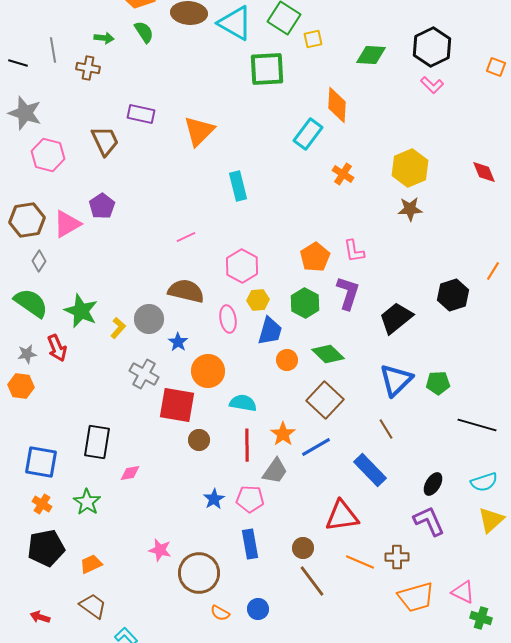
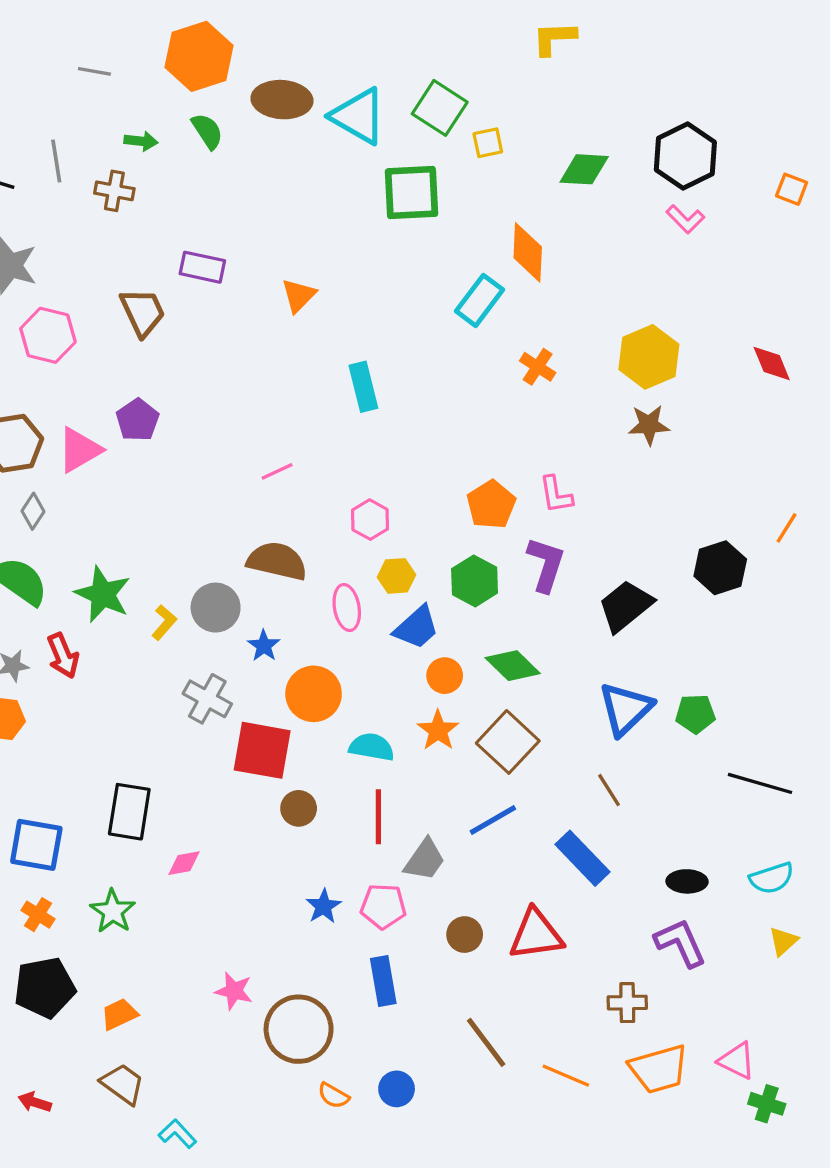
orange triangle: (199, 131) -> (299, 295), size x0.7
pink hexagon: (242, 266) -> (370, 520), size x0.7
blue trapezoid: (270, 331) -> (416, 627), turned 32
orange star: (283, 434) -> (438, 730), moved
black ellipse: (433, 484) -> (687, 881), turned 60
yellow triangle: (491, 520) -> (783, 941), size x0.7
brown circle: (303, 548) -> (465, 935), moved
orange line: (360, 562) -> (566, 1076), moved

